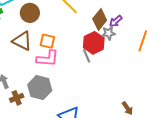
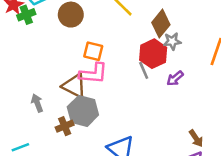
purple arrow: (116, 21) -> (175, 78), moved
brown triangle: (22, 41) -> (74, 86), moved
brown cross: (17, 98) -> (65, 126), moved

